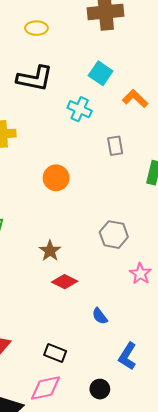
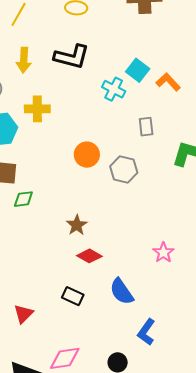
cyan square: (101, 73) -> (138, 70), moved
gray hexagon: (114, 235) -> (124, 169), moved
blue semicircle: (100, 316) -> (122, 292), size x1.6
black rectangle: (55, 353) -> (73, 296), moved

